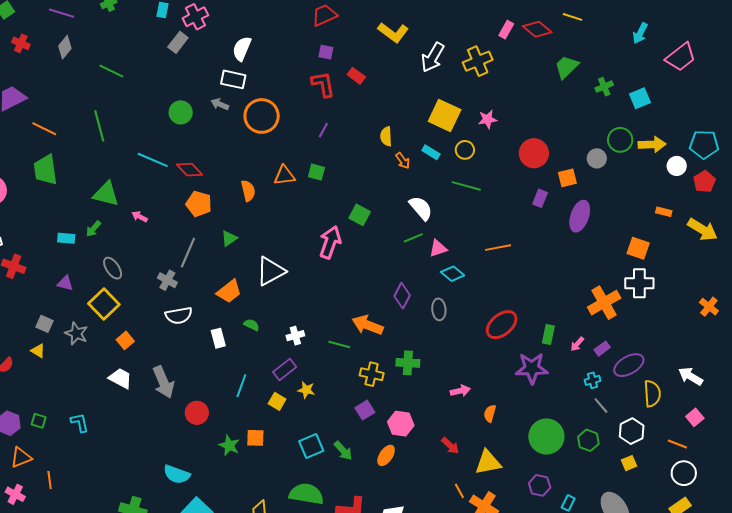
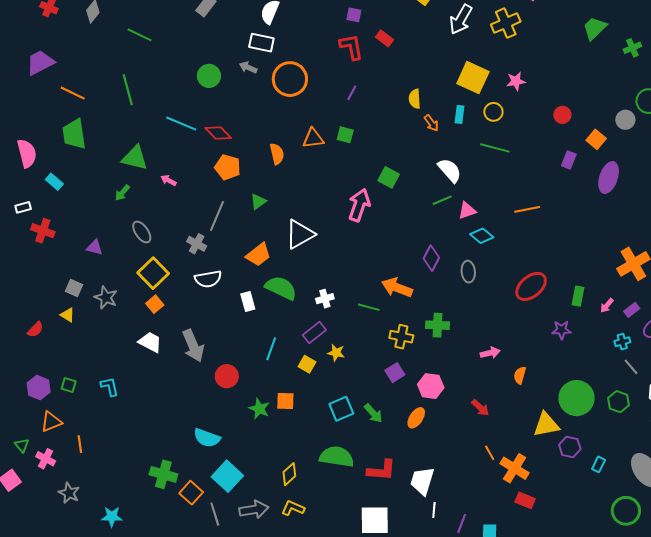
cyan rectangle: (431, 152) -> (459, 114), turned 66
red circle: (534, 153) -> (562, 115), size x0.6
orange square: (567, 178) -> (596, 139), turned -36
cyan rectangle: (66, 238) -> (54, 182), moved, turned 36
yellow square: (104, 304) -> (153, 273), moved
green semicircle: (252, 325) -> (281, 288), size x2.0
purple star: (532, 368) -> (561, 330), size x0.6
yellow triangle: (488, 462) -> (546, 425), moved

